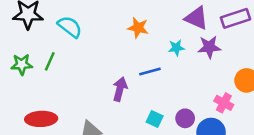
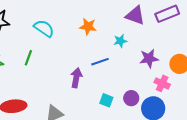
cyan semicircle: (70, 27) -> (44, 28), moved
purple star: (209, 47) -> (149, 58), moved
green line: (50, 61) -> (28, 58), moved

